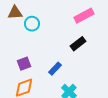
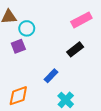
purple square: (24, 64) -> (18, 46), moved

